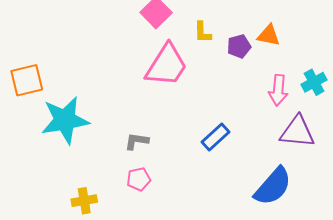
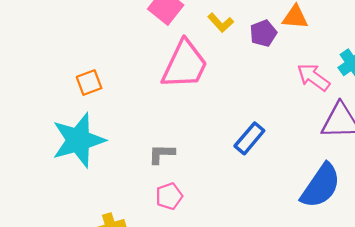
yellow L-shape: (203, 32) -> (221, 23), turned -35
orange square: (27, 80) -> (89, 83), moved, size x0.7
pink arrow: (278, 90) -> (313, 77), turned 128

